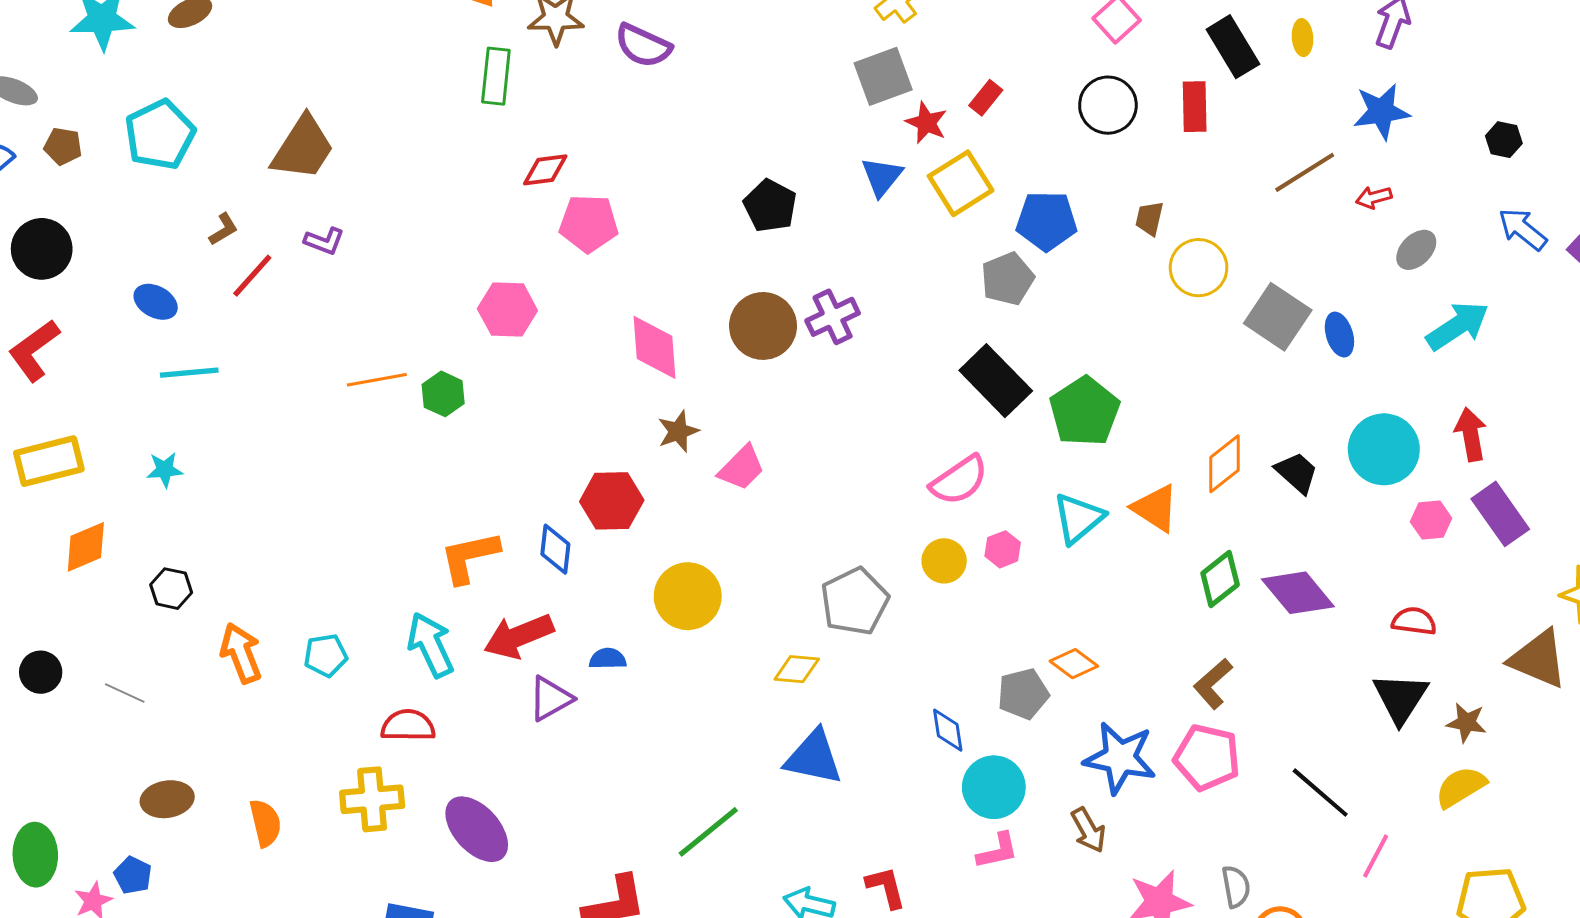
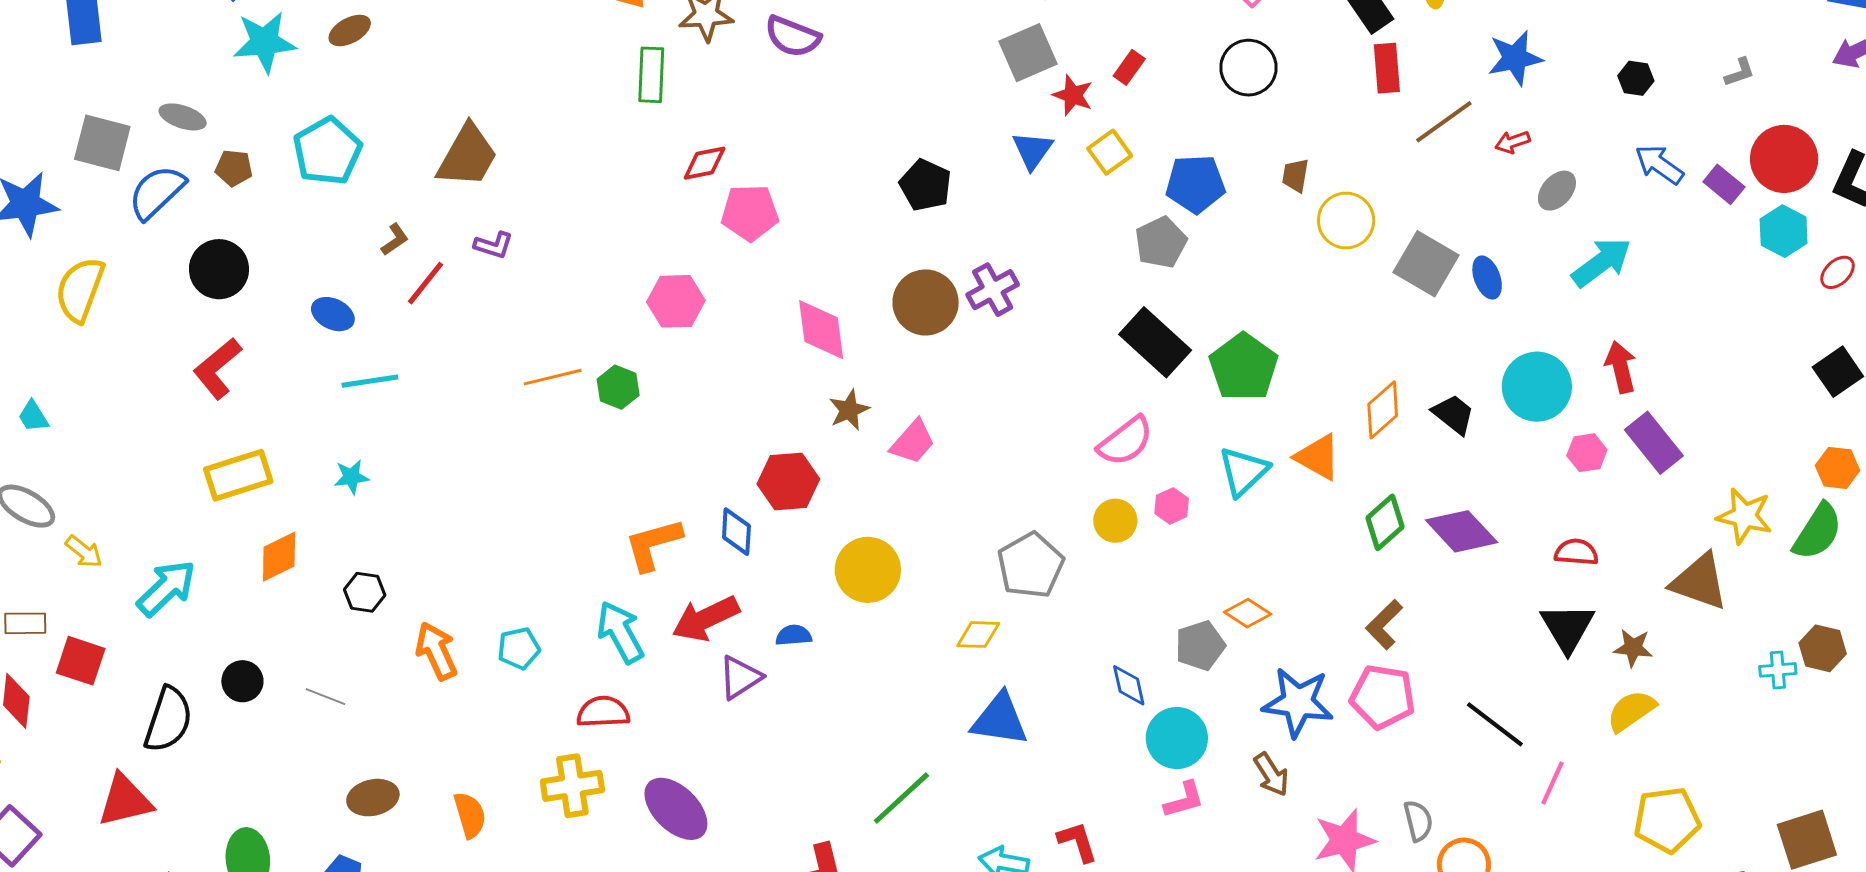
red rectangle: (1195, 107) -> (1387, 68), moved
yellow square: (961, 183) -> (1110, 152), size x0.7

